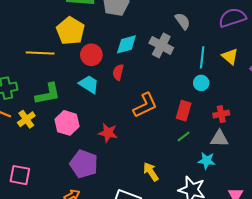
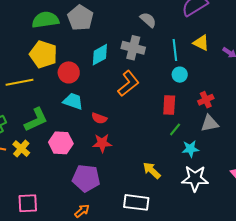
red semicircle: (118, 72) -> (99, 118), moved, turned -70
orange L-shape: (145, 105) -> (128, 84), moved
cyan star: (207, 161) -> (190, 149), moved

